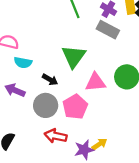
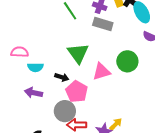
gray circle: (46, 105) -> (65, 111), moved
pink pentagon: (75, 107) -> (77, 92), moved

